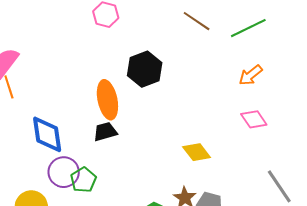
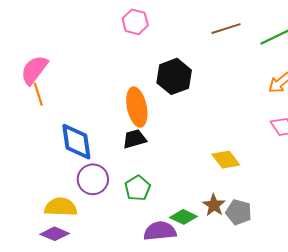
brown line: (197, 21) -> (226, 29), turned -52
green pentagon: (83, 180) -> (138, 188), moved

